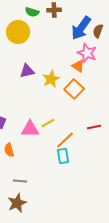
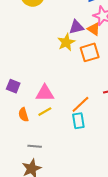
purple triangle: (27, 71) -> (76, 27), moved
orange square: (74, 89) -> (90, 52), turned 30
yellow line: (48, 123) -> (45, 112), moved

